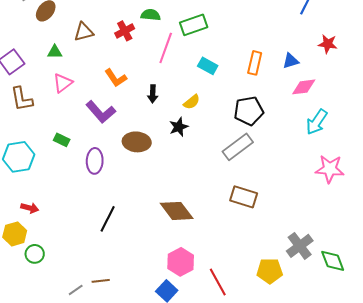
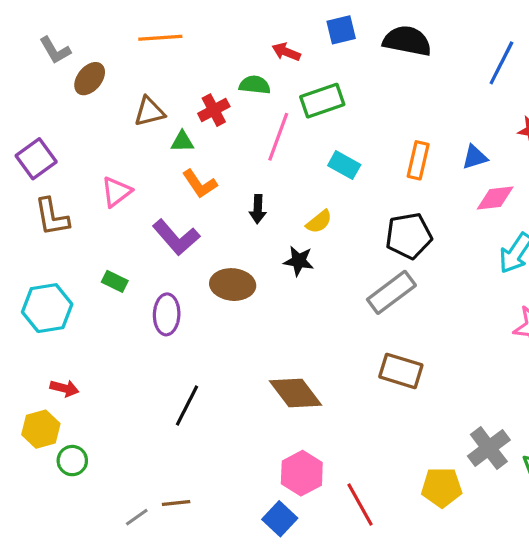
green triangle: (55, 52) -> (182, 141), moved
black star: (179, 127) -> (299, 261), turned 30

